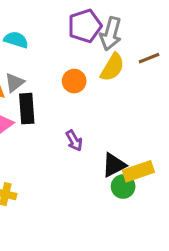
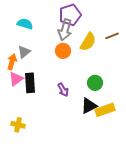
gray arrow: (111, 34) -> (65, 30), moved
black rectangle: (27, 109) -> (30, 83), moved
green circle: (123, 187) -> (95, 83), moved

